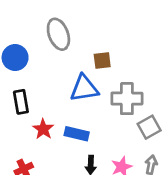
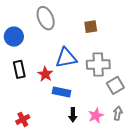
brown square: (102, 61) -> (91, 27), moved
red star: (43, 129) -> (45, 74), moved

